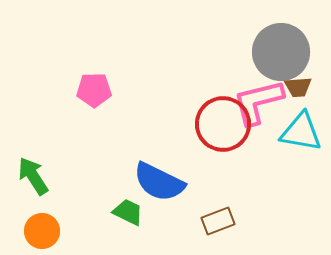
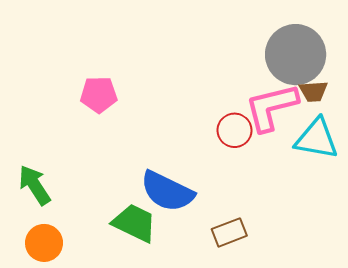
red circle: (223, 124) -> (235, 130), size x0.6
green trapezoid: (128, 212) -> (135, 223), size x1.4

